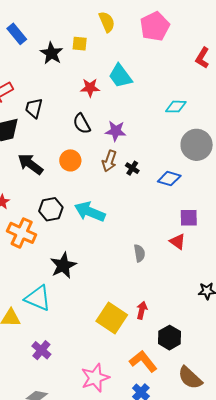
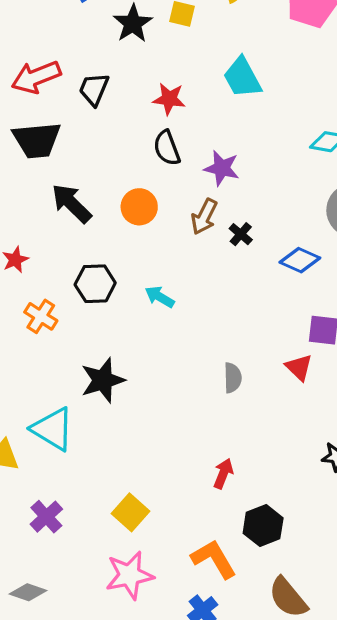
red star: (90, 88) -> (169, 99), moved
black trapezoid: (34, 108) -> (94, 89), moved
cyan arrow: (90, 212) -> (160, 297), size x0.6
orange cross: (22, 233) -> (41, 316), size x0.7
yellow square: (112, 318) -> (130, 512), moved, size x0.7

